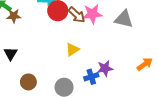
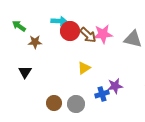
brown star: (14, 16) -> (35, 42), moved
brown circle: (28, 82) -> (54, 103), moved

